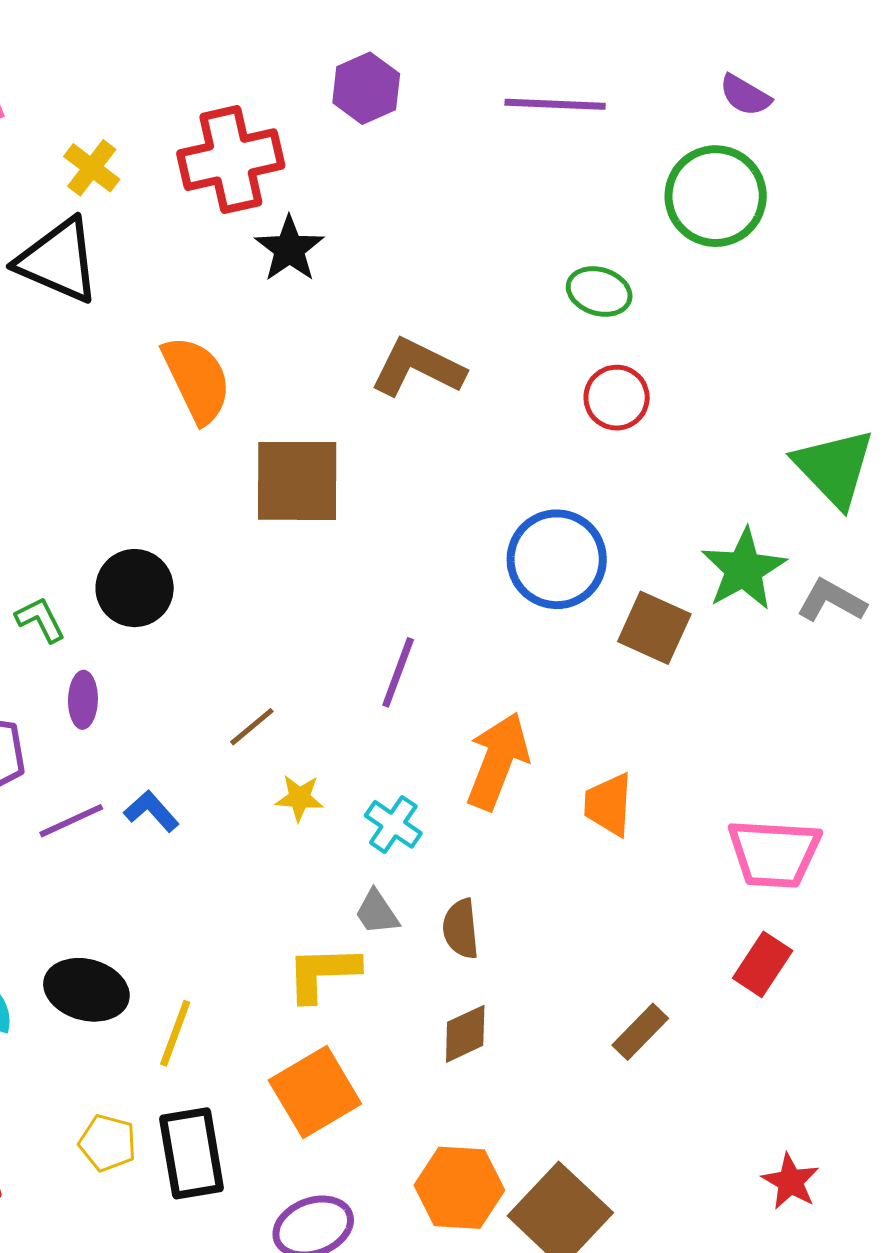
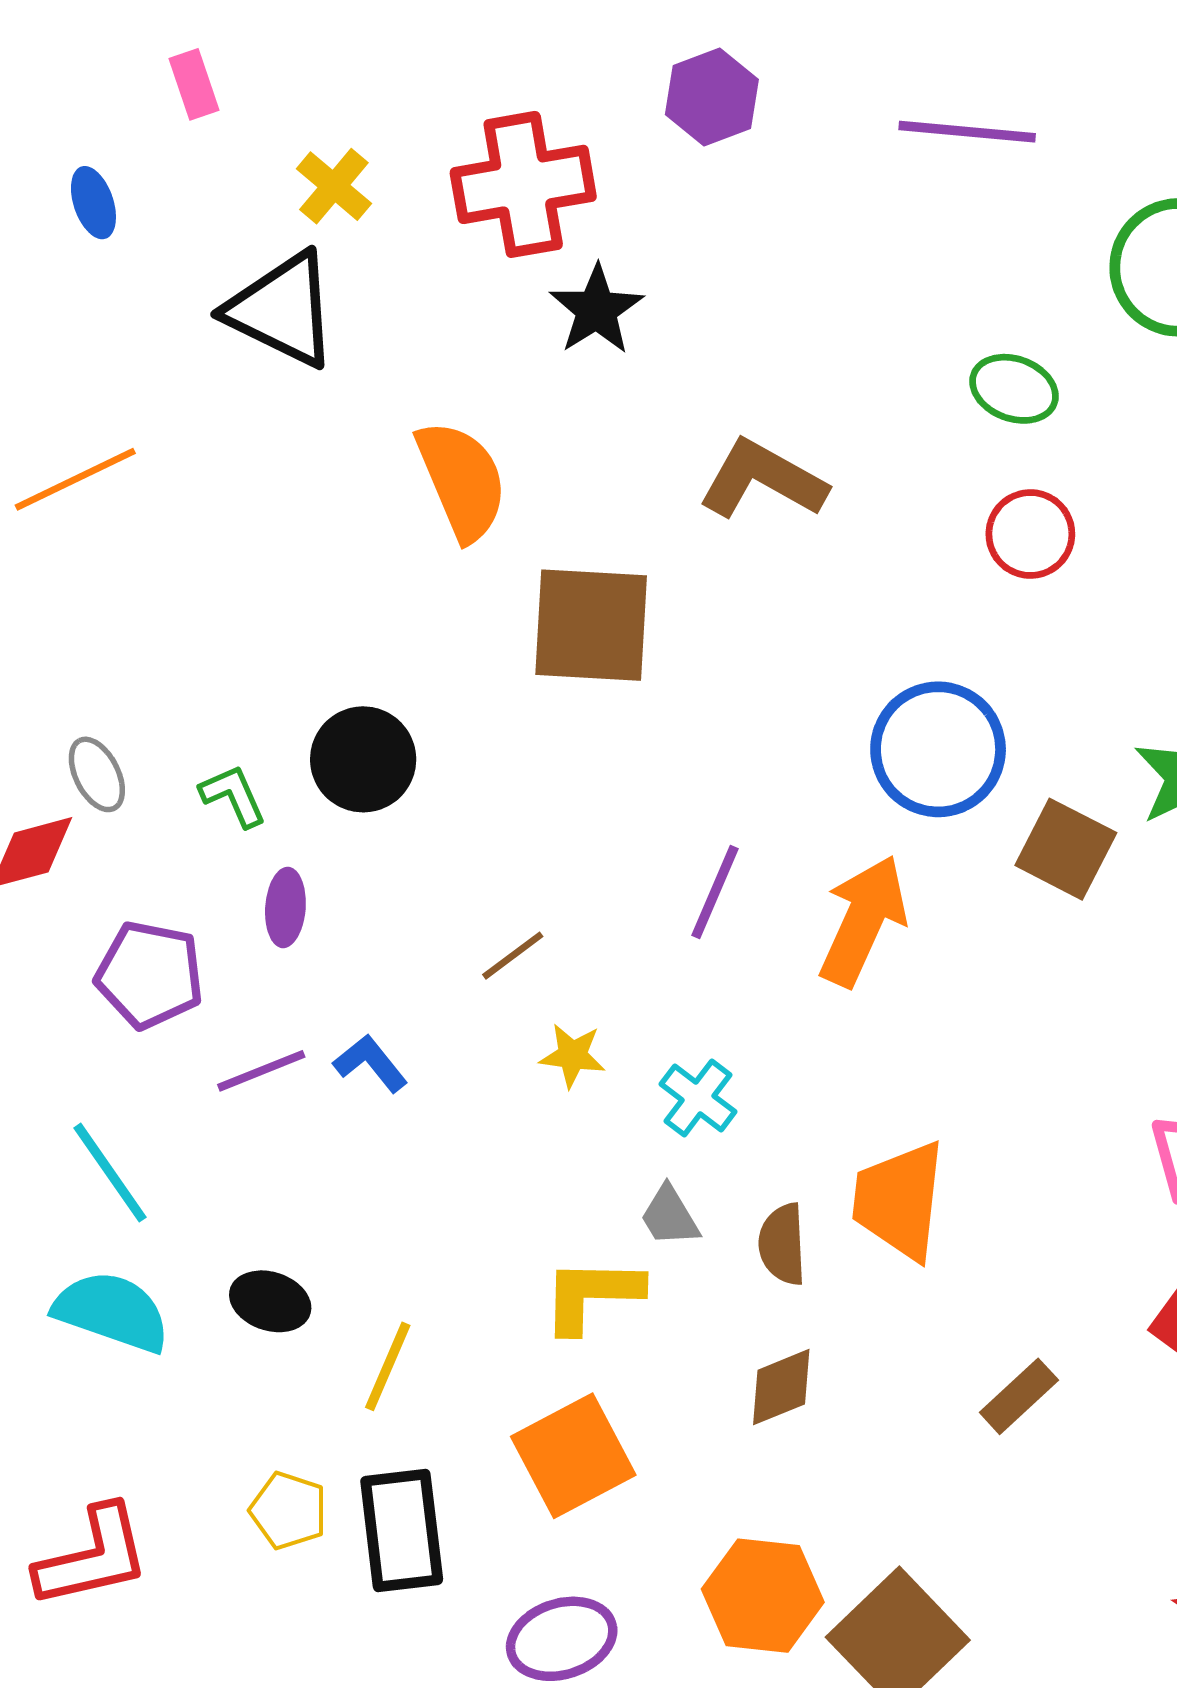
orange arrow: (498, 761) -> (863, 921), moved
orange trapezoid: (608, 805) -> (899, 1200), moved, size x1.4
black ellipse: (86, 990) -> (270, 1301), size x0.7

